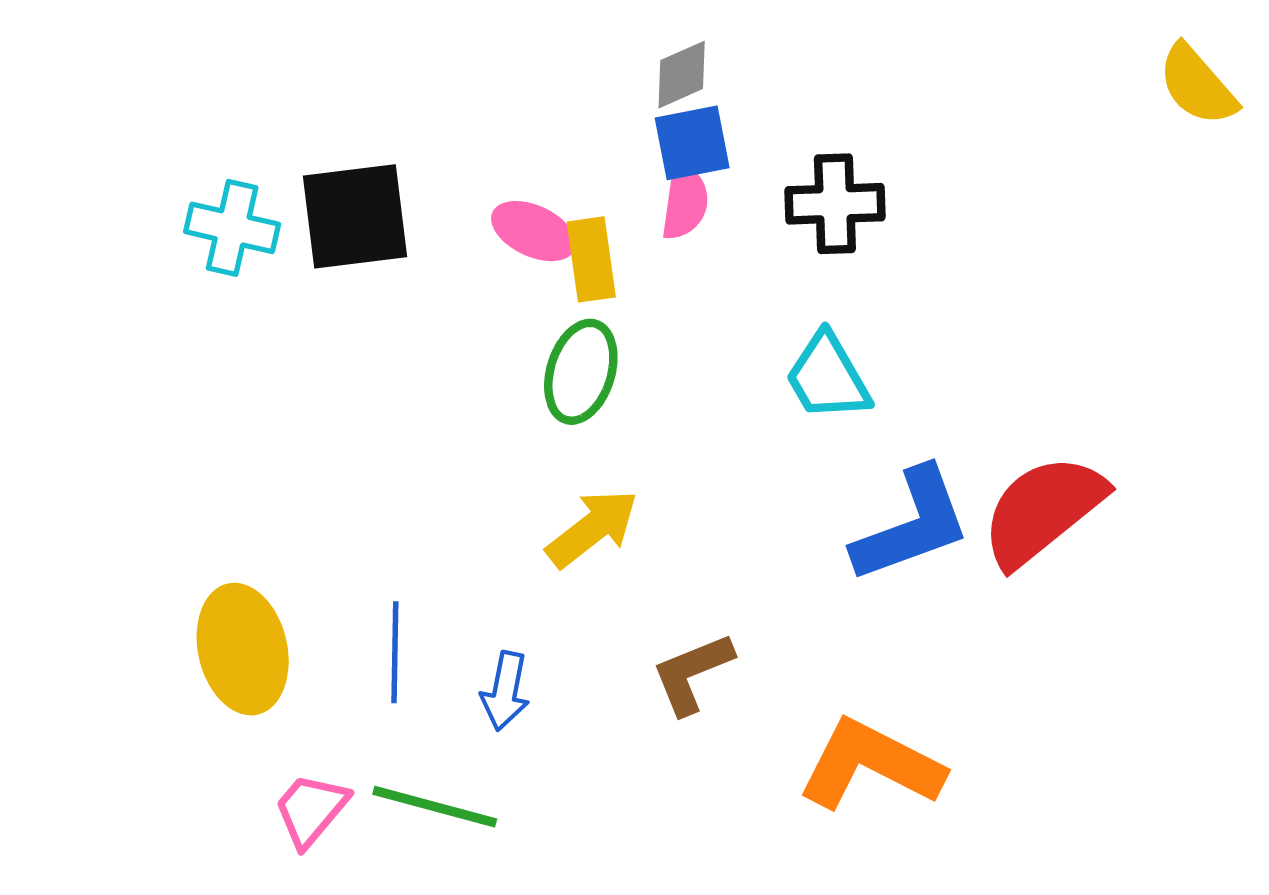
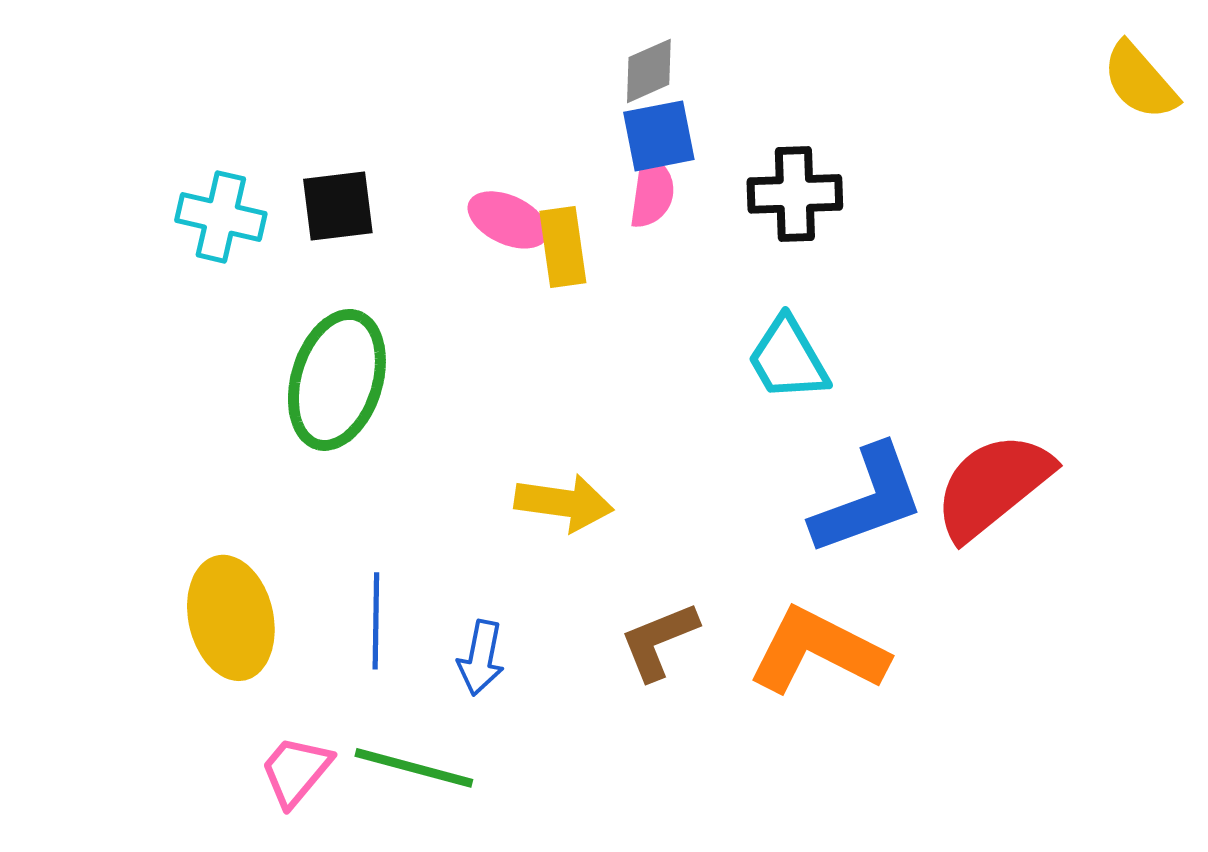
black square: (355, 216) -> (338, 206), size x0.7
green ellipse: (581, 372) -> (337, 380), moved, size x1.4
yellow arrow: (592, 528) -> (564, 503), turned 46
orange L-shape: (871, 765) -> (818, 651), moved

